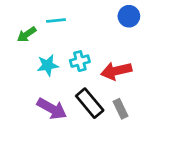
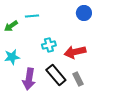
cyan star: (48, 65) -> (12, 57), moved
purple arrow: (52, 109) -> (29, 79), turned 70

